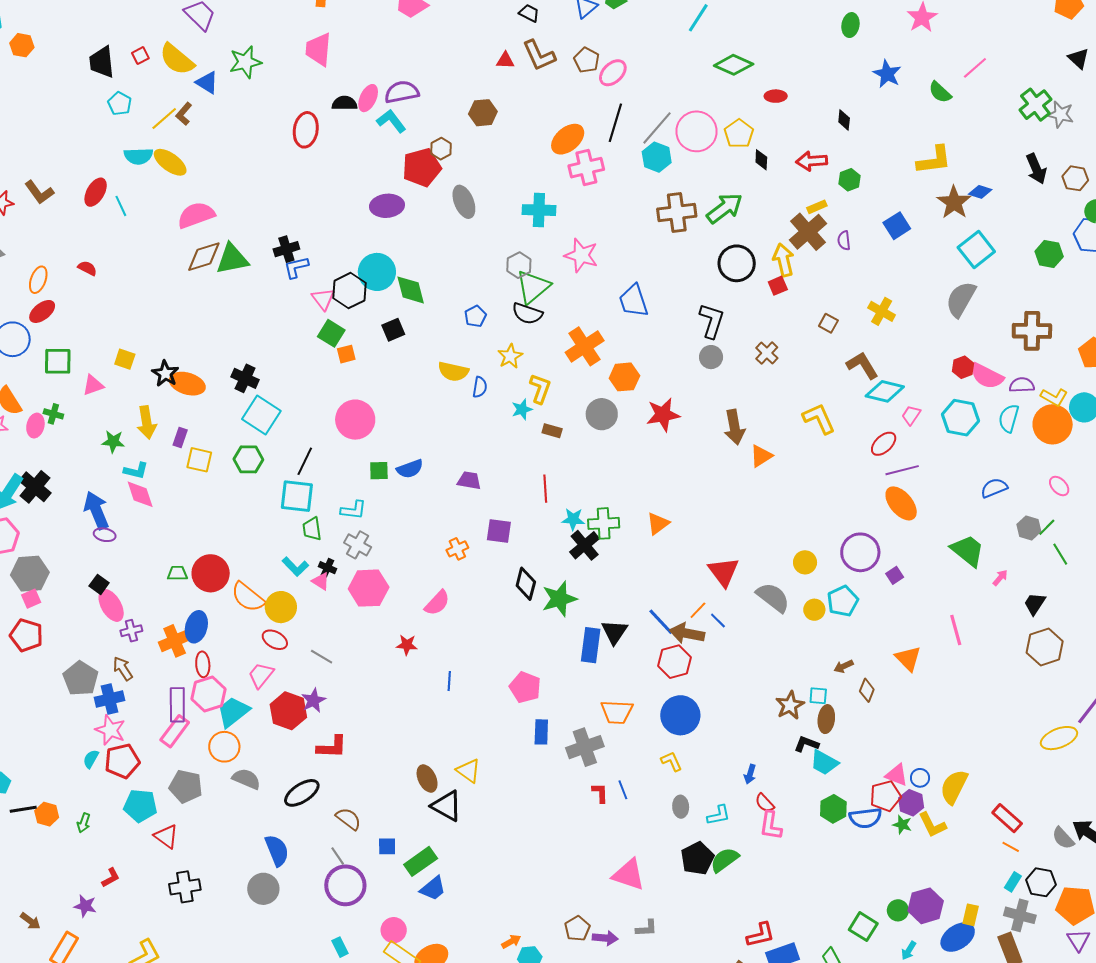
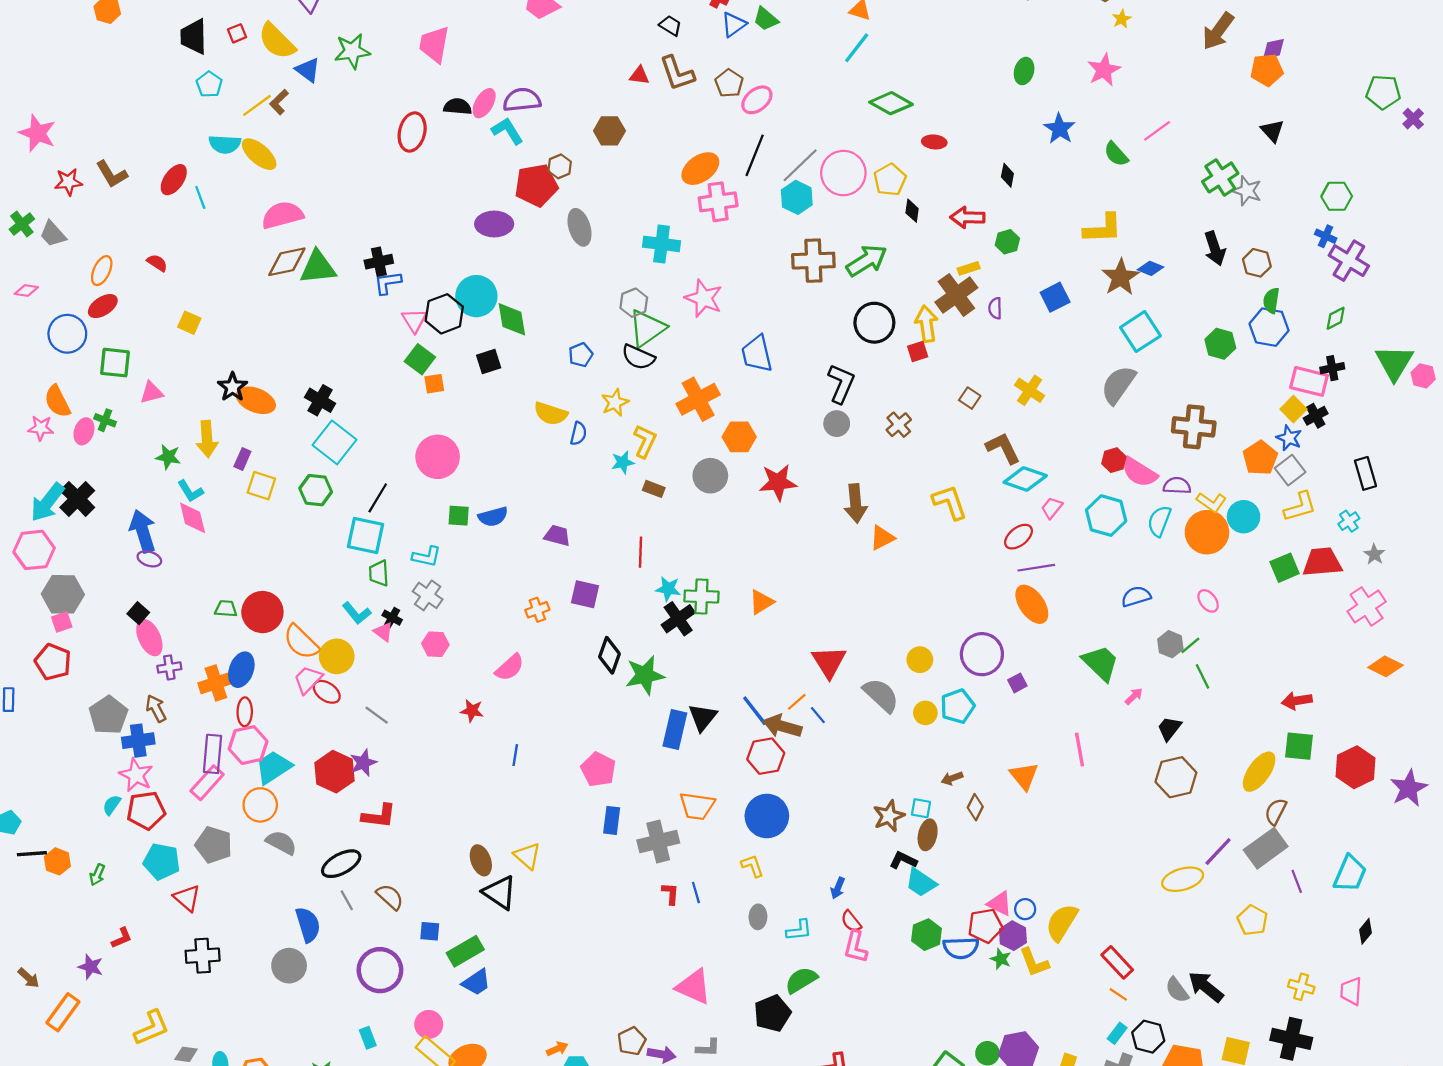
yellow square: (125, 359) -> (189, 323), moved
cyan L-shape: (136, 471) -> (190, 491), turned 40
pink hexagon: (369, 588) -> (435, 644), size x0.6
pink trapezoid: (261, 675) -> (308, 680), moved
gray line: (338, 856) -> (347, 900), moved
black pentagon: (697, 858) -> (772, 1013), moved

